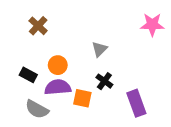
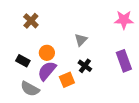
purple semicircle: (58, 87) -> (47, 71), turned -45
orange square: (82, 98) -> (67, 80), turned -35
purple rectangle: (136, 103) -> (124, 61), moved

